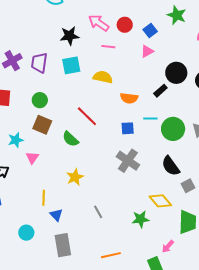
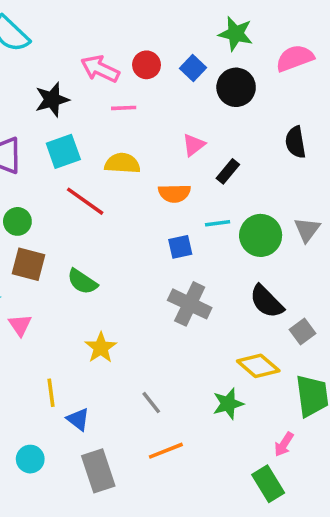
pink triangle: (147, 51) -> (194, 145), moved
black circle: (176, 73) -> (236, 87), moved
red line: (87, 116) -> (85, 201), moved
orange line: (111, 255) -> (166, 451), moved

